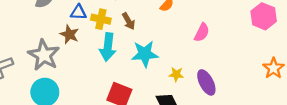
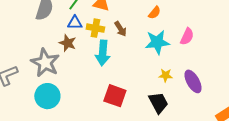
cyan star: (145, 54) -> (157, 42), moved

